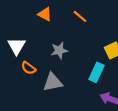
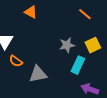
orange line: (80, 16) -> (85, 14), moved
gray star: (59, 50) -> (67, 45), moved

